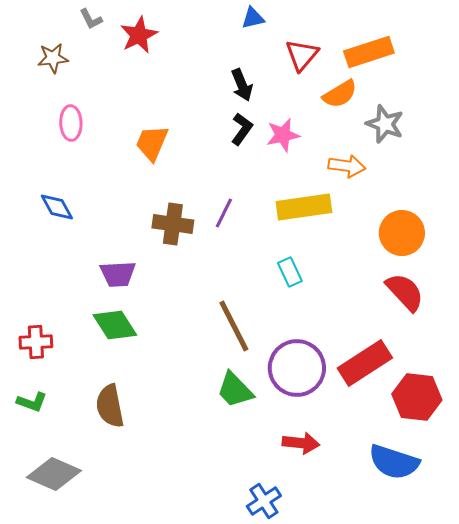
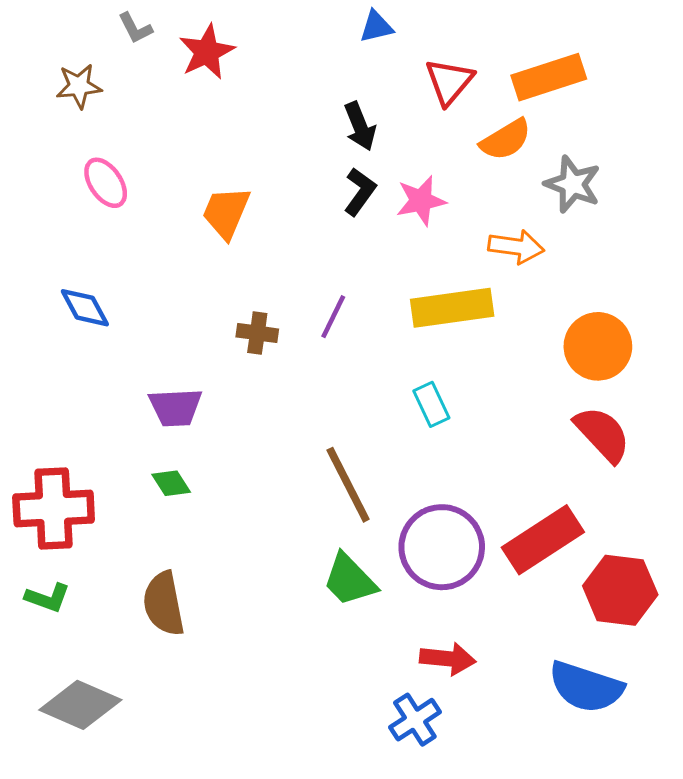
pink ellipse: (71, 123) -> (106, 183), turned -32
brown cross: (173, 224) -> (257, 333), size x0.7
green diamond: (115, 325) -> (171, 483), size x0.6
red cross: (36, 342) -> (54, 508), size x1.6
blue cross: (264, 501) -> (415, 720), moved

